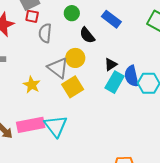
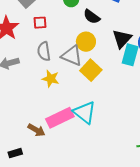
red square: (32, 16) -> (40, 23), moved
gray semicircle: (45, 33) -> (44, 51), moved
black triangle: (111, 64) -> (122, 39), size x1.5

